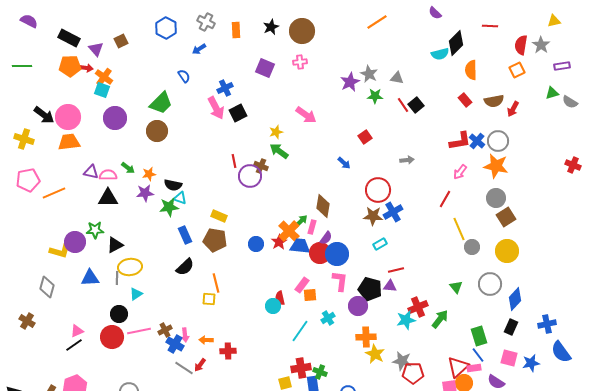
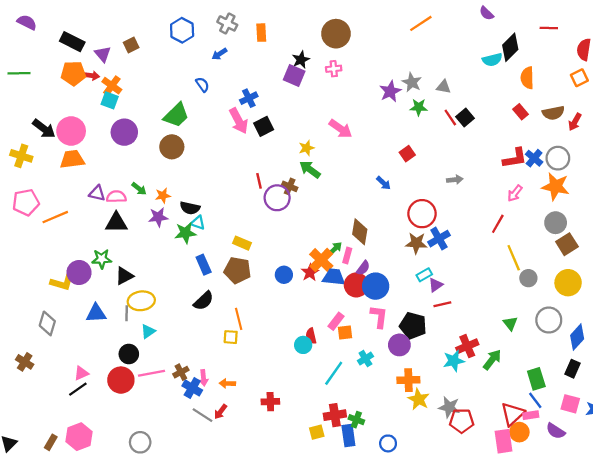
black star: (271, 27) -> (301, 60), moved
purple triangle: (390, 286) -> (436, 285), moved, turned -40
red cross: (228, 351) -> (270, 402), moved

